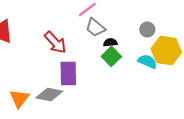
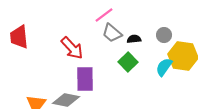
black semicircle: (110, 42) -> (134, 39), moved
cyan semicircle: (147, 61) -> (164, 67), turned -78

